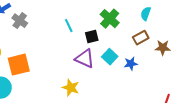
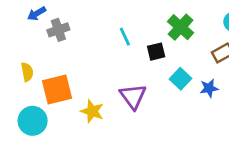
gray cross: (20, 21) -> (58, 30), turned 35
purple triangle: (85, 59) -> (133, 96), moved, turned 30
yellow star: (71, 88) -> (92, 111), moved

